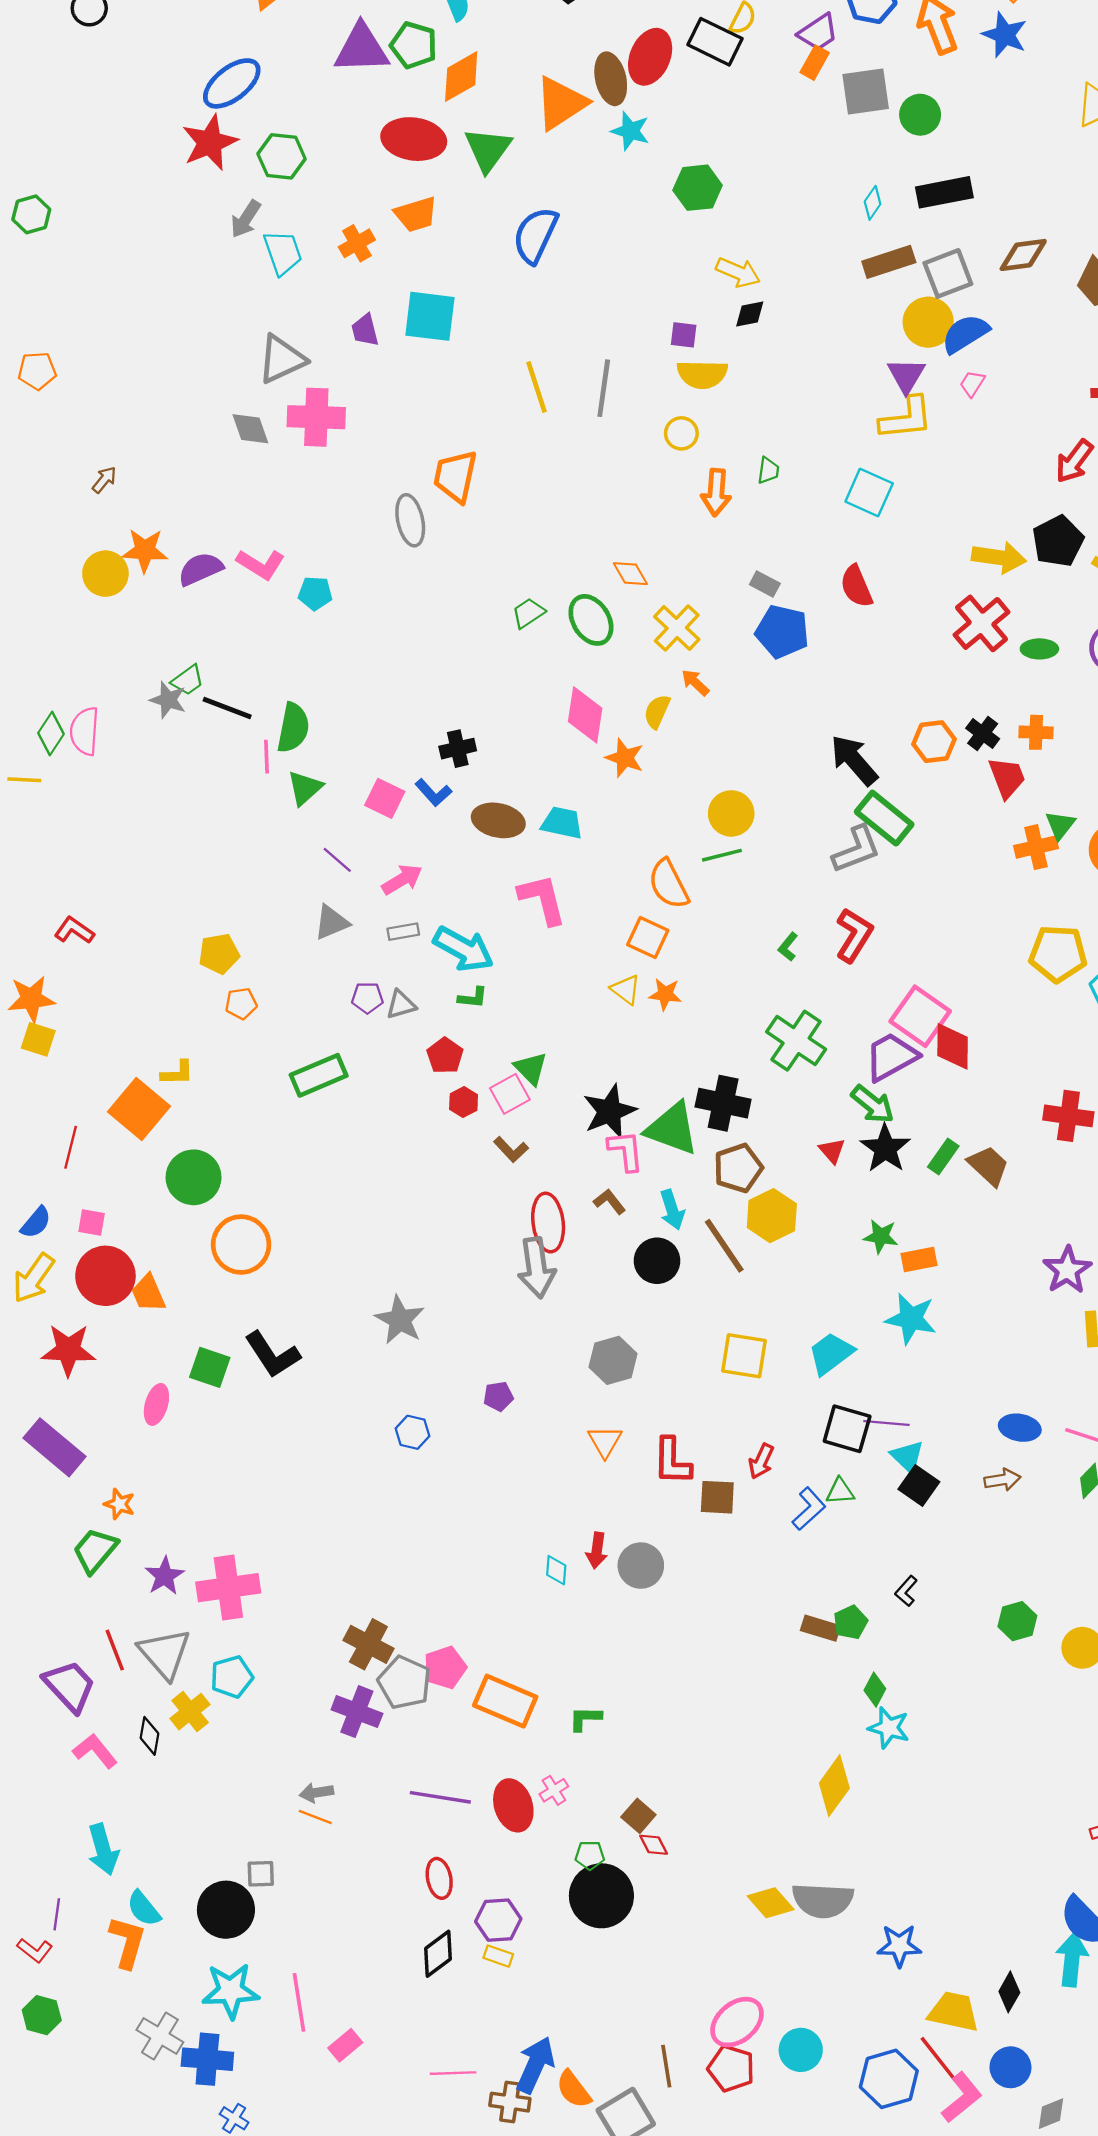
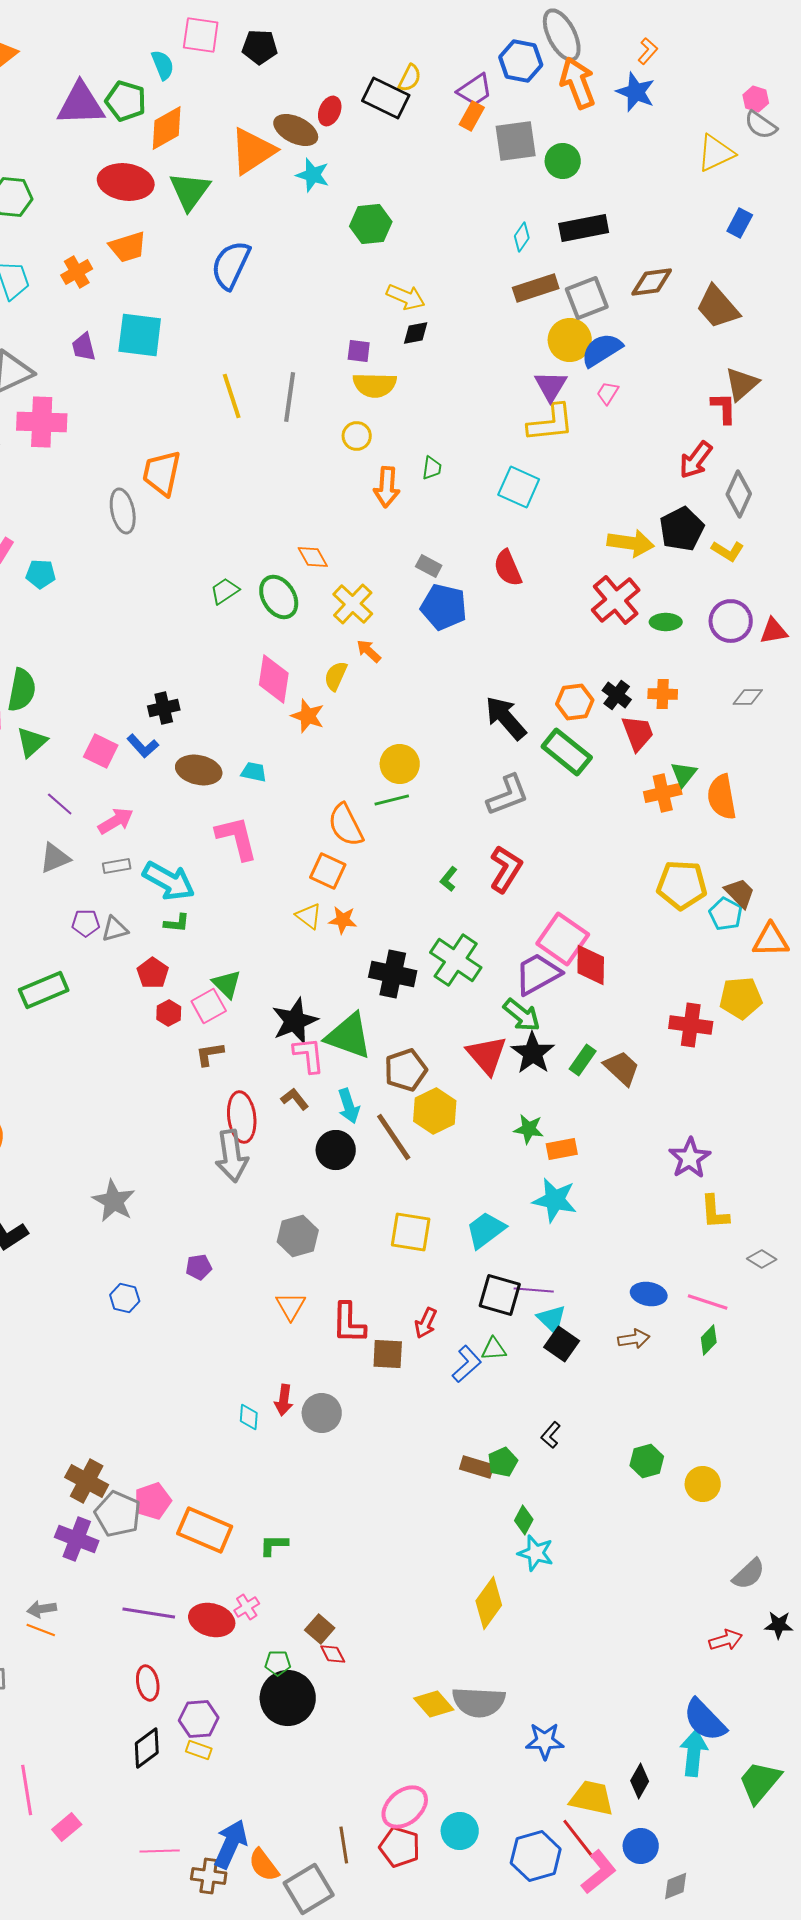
red ellipse: (650, 57) -> (330, 111), size x0.6
brown ellipse: (611, 79) -> (296, 130), turned -51
green rectangle: (884, 818) -> (567, 752), moved
cyan trapezoid: (562, 823) -> (254, 772), size x0.7
black cross: (723, 1103) -> (393, 974), moved
brown L-shape: (511, 1150) -> (210, 1054), turned 124
red triangle: (832, 1151) -> (487, 1055), size x1.8
red ellipse: (513, 1805) -> (212, 1620), turned -57

